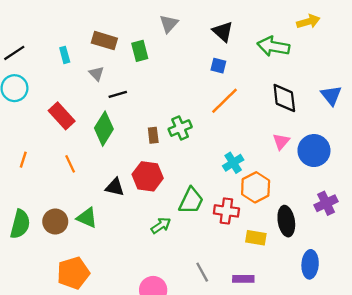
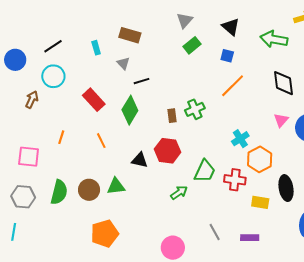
green rectangle: (140, 51) -> (192, 45), moved, turned 66
green triangle: (87, 218) -> (116, 186), turned -30

